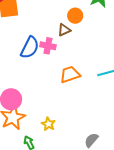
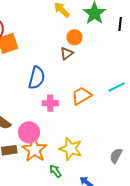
pink cross: (48, 46) -> (50, 103), moved
yellow star: (48, 124) -> (71, 149), size x1.6

